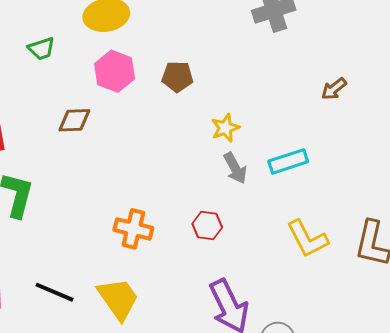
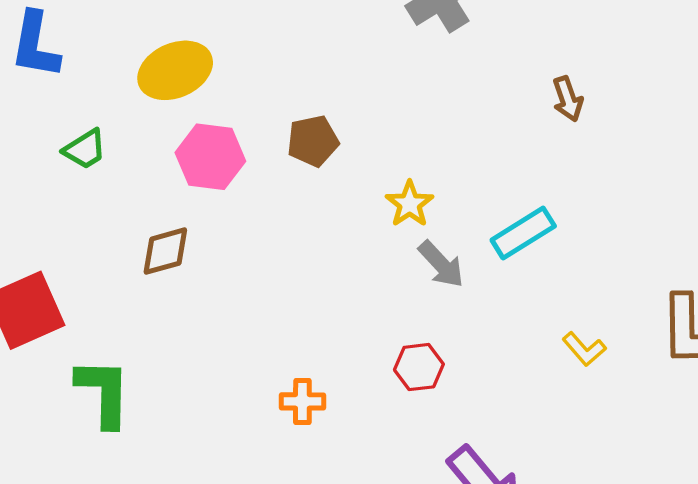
brown arrow: (334, 89) -> (568, 99), turned -56
orange cross: (133, 229) -> (302, 401), size x0.7
yellow L-shape: (307, 239) -> (584, 349), size x0.6

